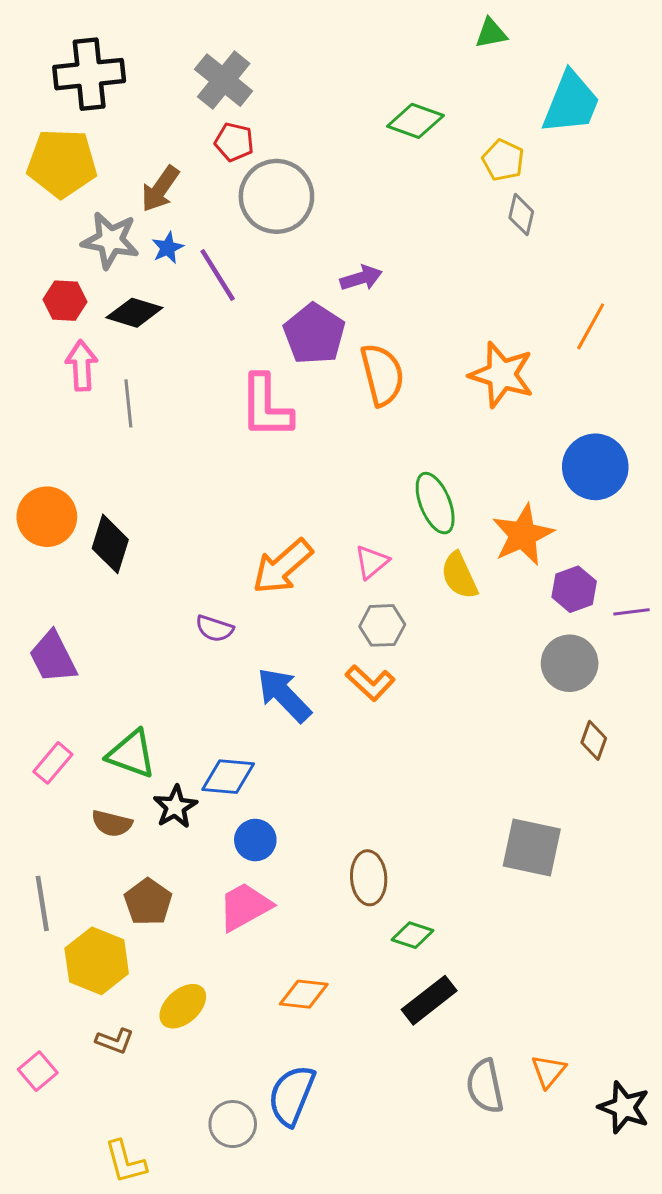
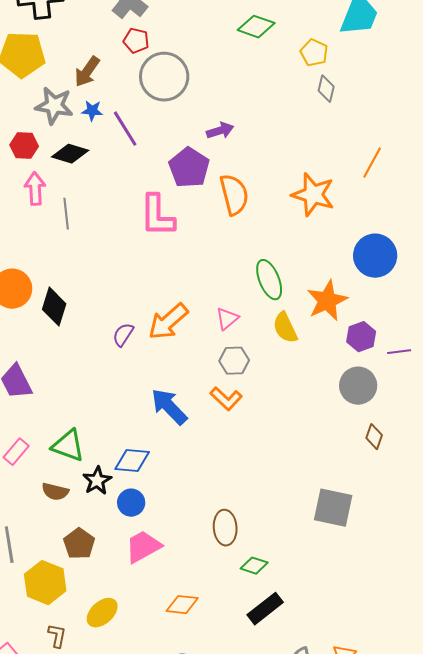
blue star: (168, 248) -> (92, 111), turned 30
purple semicircle: (215, 629) -> (123, 335), moved, turned 105
blue circle: (255, 840) -> (131, 503), moved
brown L-shape: (115, 1041) -> (57, 636), turned -100

